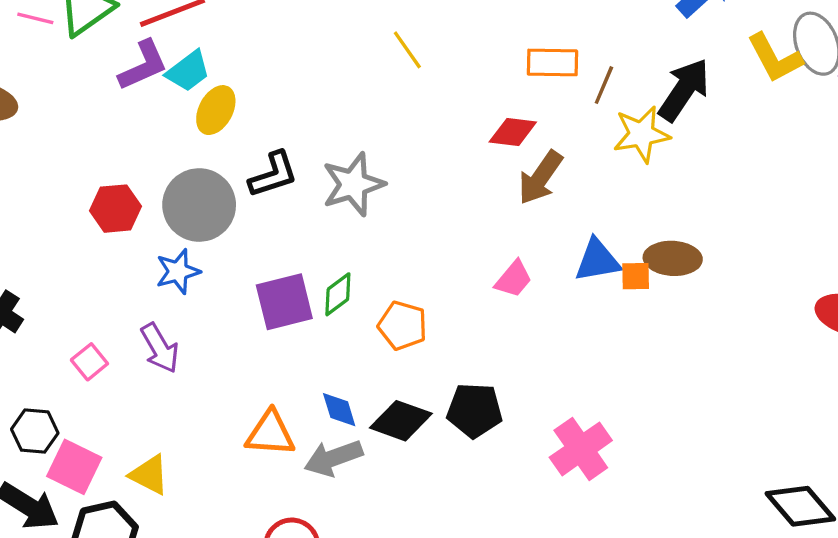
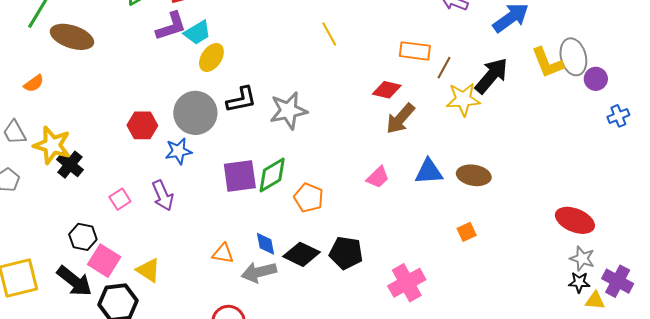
red hexagon: (116, 209) -> (142, 125), moved
orange square: (636, 276) -> (467, 232), moved, turned -30
green diamond: (338, 294) -> (272, 175), size x1.4
orange triangle: (270, 433) -> (223, 253), size x0.7

